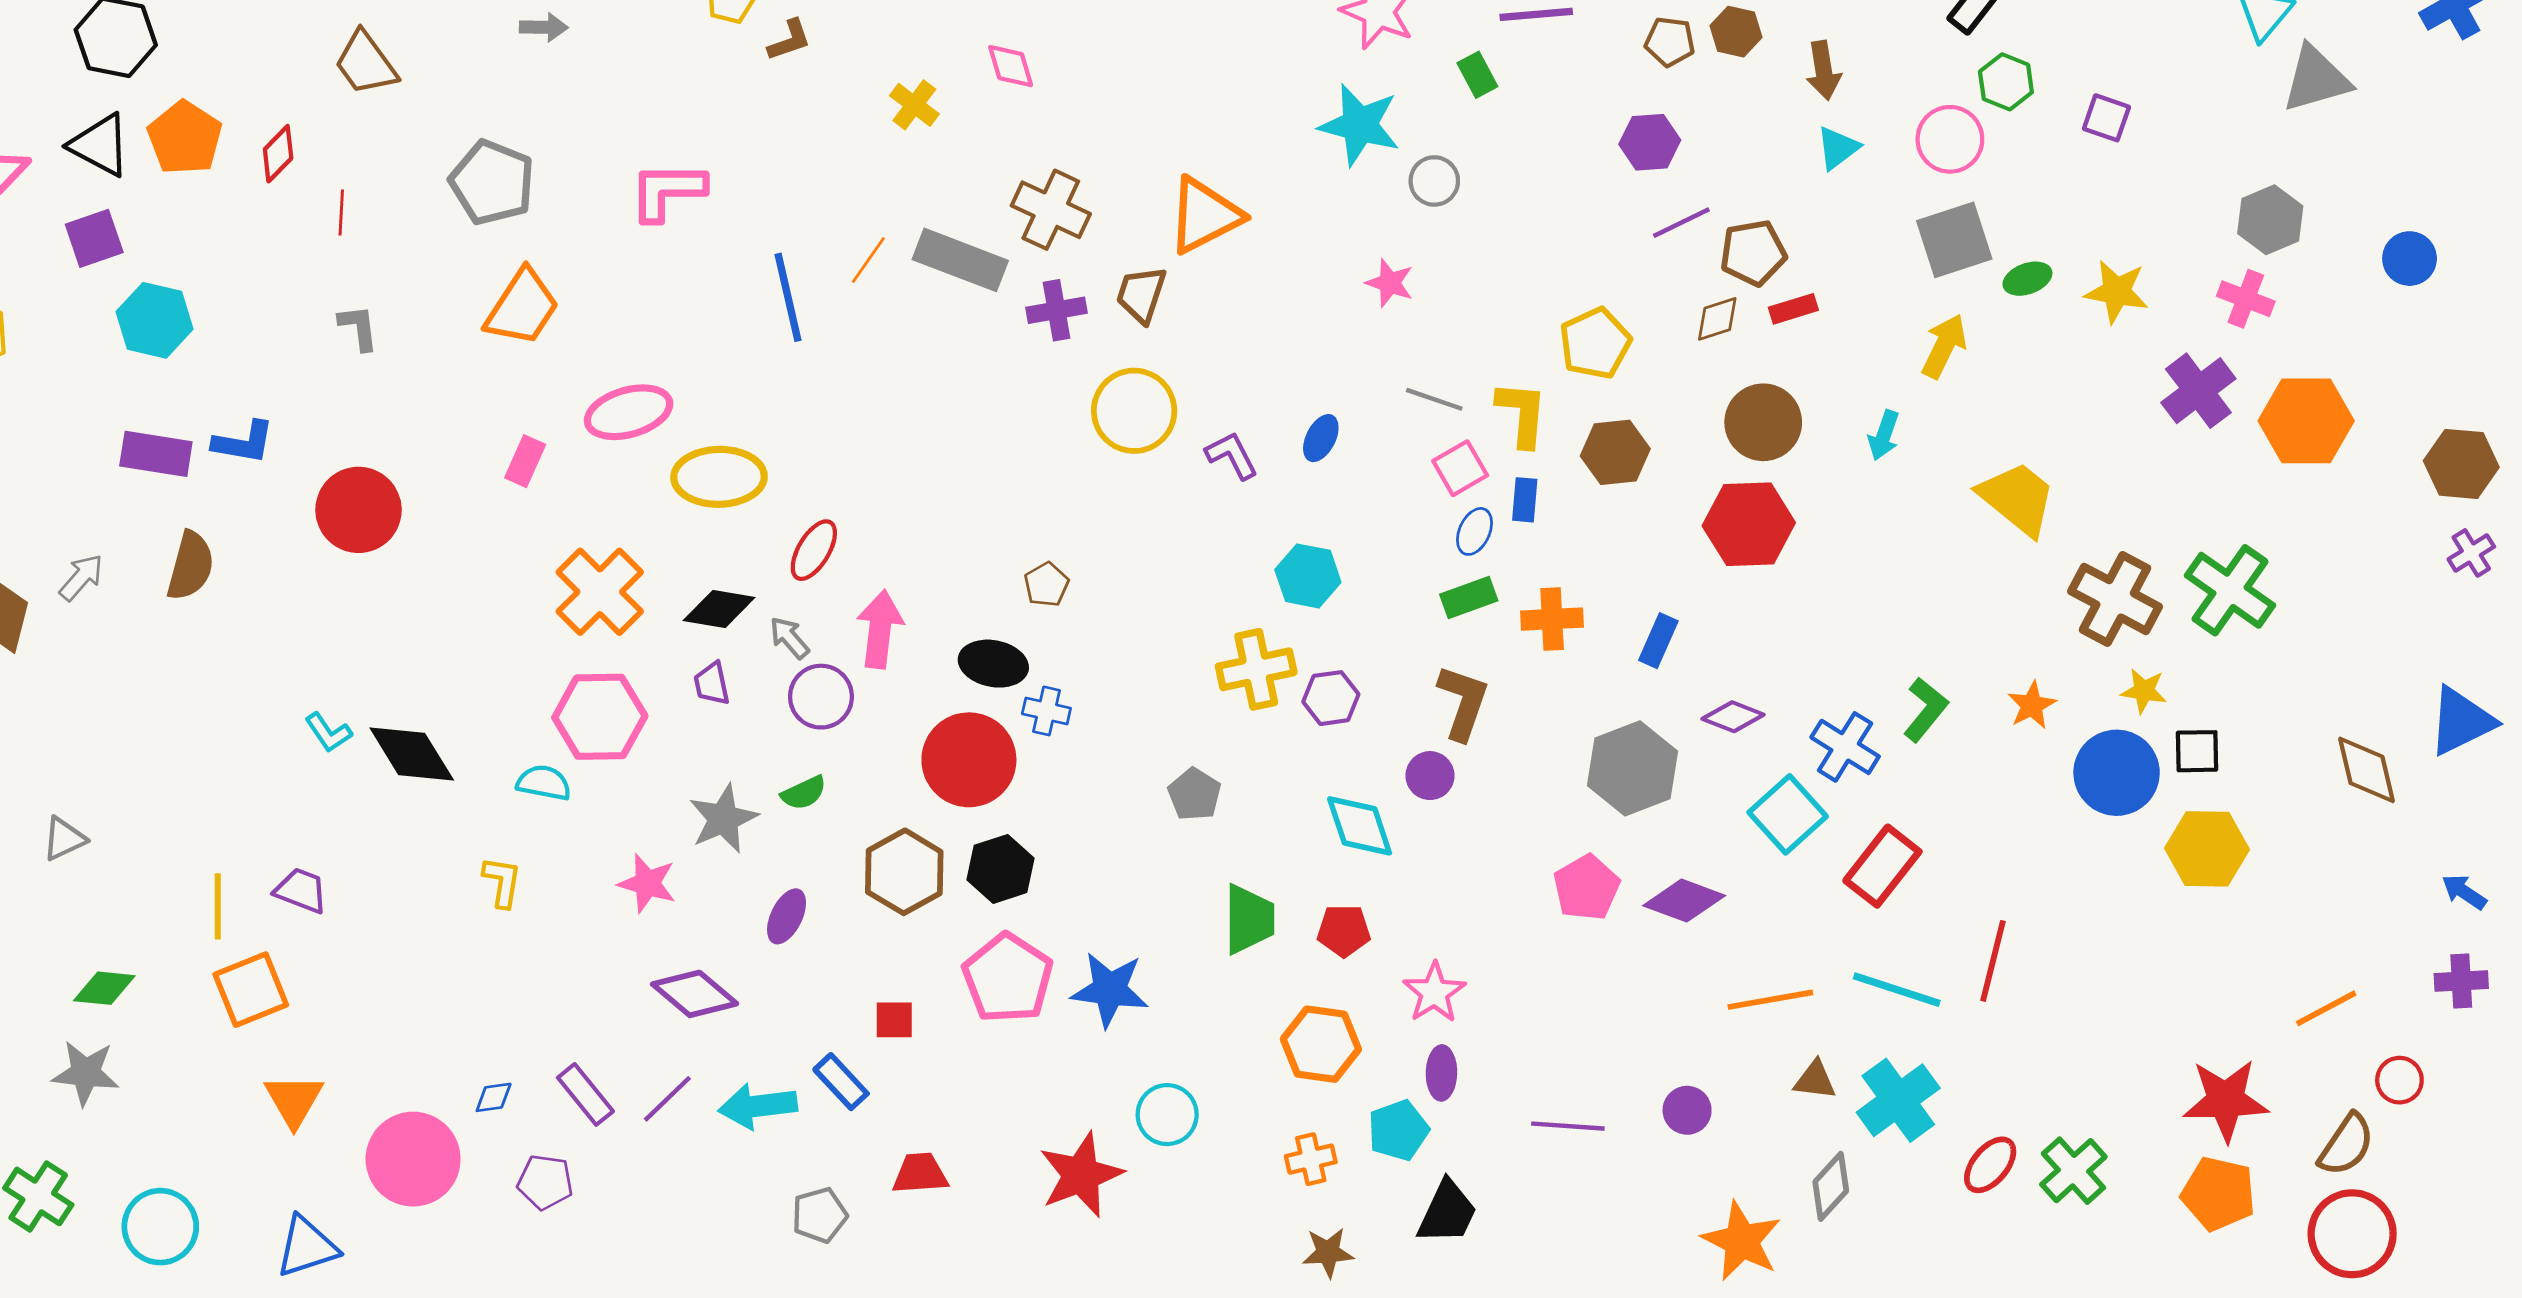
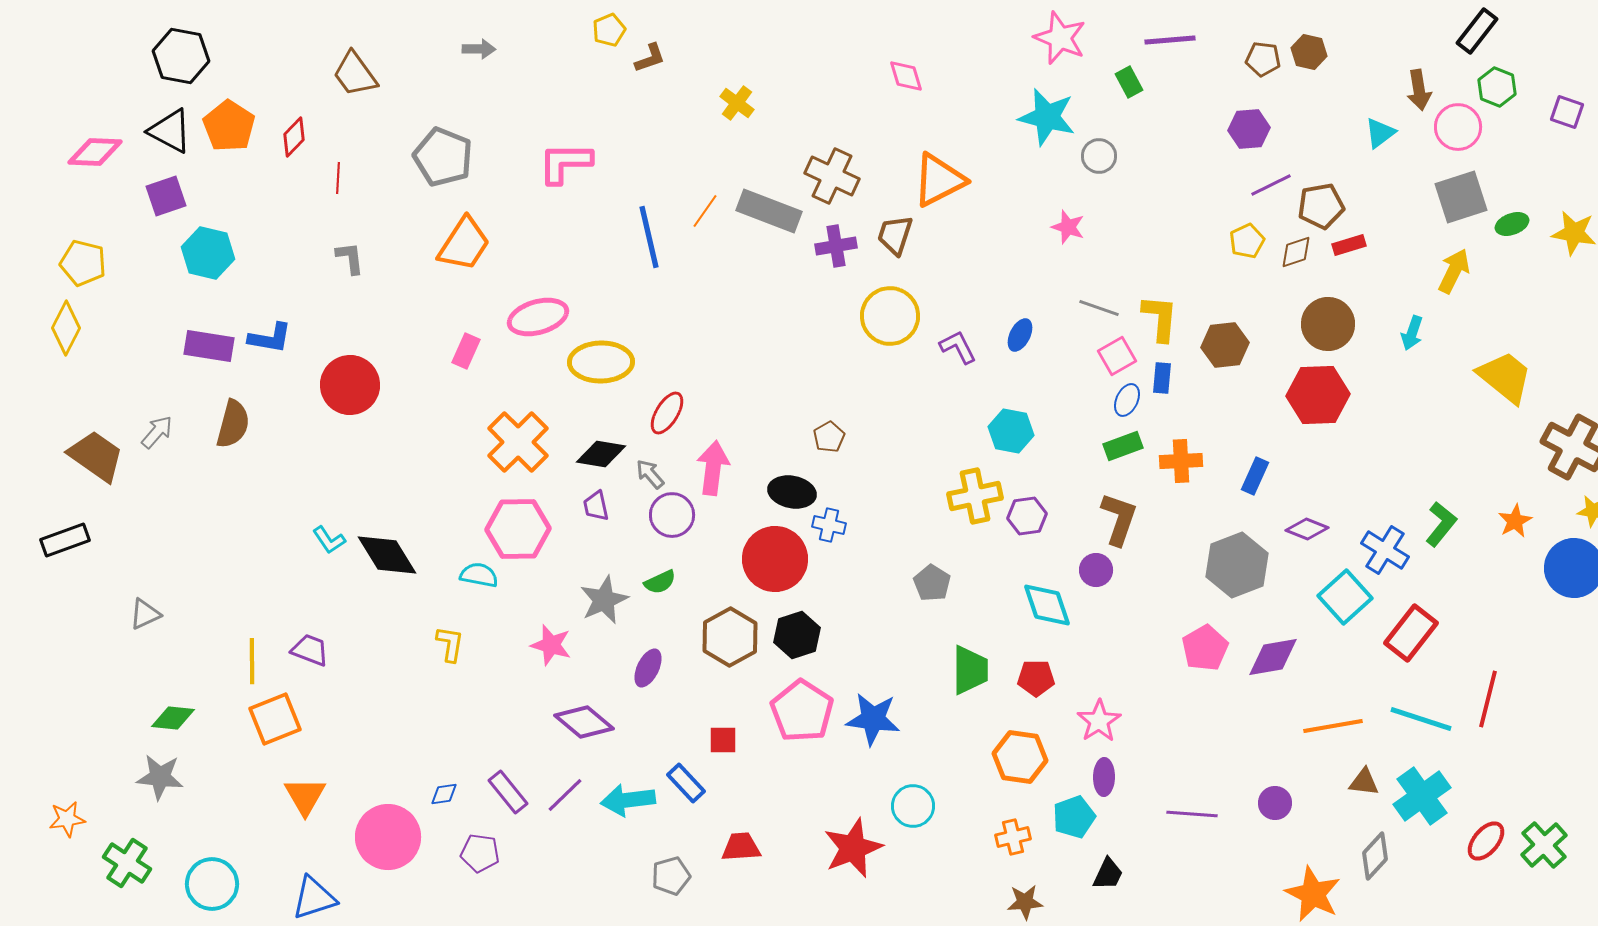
pink diamond: (1011, 66) -> (906, 76), moved
brown arrow: (1824, 70) -> (1419, 90), moved
yellow pentagon: (1595, 343) -> (1247, 241), moved, size x0.7
purple diamond: (1684, 901) -> (1273, 657), turned -30
black trapezoid: (1447, 1212) -> (1108, 874), size x0.7

